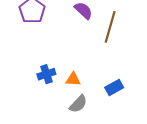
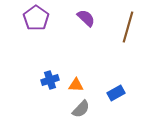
brown line: (110, 27) -> (128, 27), moved

